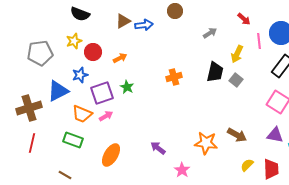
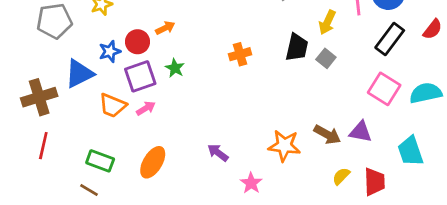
red circle: (93, 52) -> (137, 42), moved
purple triangle: (275, 135) -> (361, 132), moved
green rectangle: (73, 140) -> (100, 161), moved

